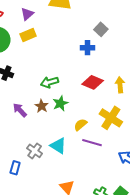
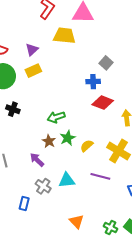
red diamond: (93, 82) -> (103, 103), moved
purple arrow: (20, 110) -> (37, 160), moved
yellow semicircle: (80, 125) -> (87, 146), moved
cyan triangle: (58, 146) -> (67, 180), turned -36

